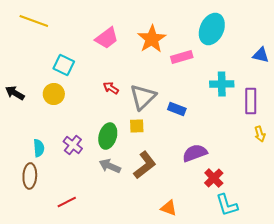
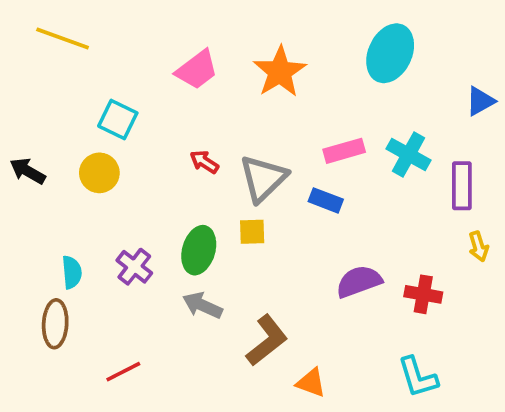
blue triangle: (261, 55) -> (480, 101), turned -42
pink rectangle: (182, 57) -> (344, 151), moved
cyan cross: (222, 84) -> (409, 154), turned 30
brown L-shape: (145, 165) -> (267, 340), moved
red cross: (214, 178) -> (423, 294), moved, turned -36

